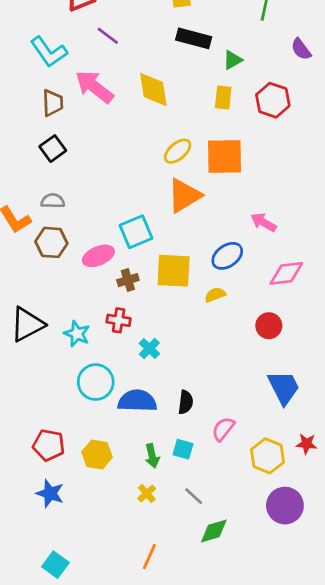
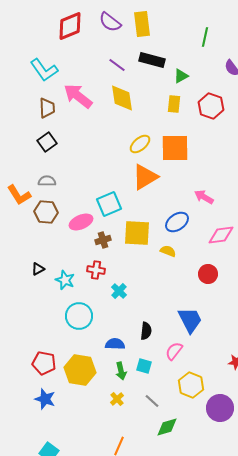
purple line: (108, 36) -> (117, 65), moved
yellow semicircle: (215, 295) -> (168, 251), turned 42
black triangle: (27, 324) -> (38, 269), moved, size x0.5
blue trapezoid: (284, 387) -> (190, 320), moved
blue semicircle: (137, 401) -> (115, 344), moved, size x0.7
yellow hexagon: (97, 455) -> (80, 370), size x1.4
yellow hexagon: (268, 456) -> (191, 385), moved

